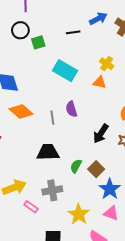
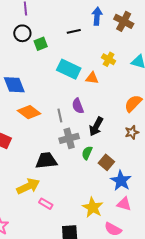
blue arrow: (98, 19) -> (97, 16), turned -54
orange triangle: (100, 82) -> (92, 78), moved
black arrow: (101, 134) -> (96, 126), moved
black trapezoid: (48, 152) -> (46, 161), moved
green semicircle: (76, 166) -> (87, 153), moved
gray cross: (52, 190) -> (69, 138), moved

